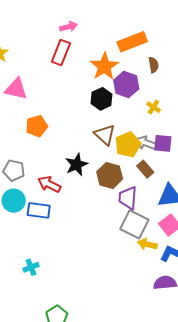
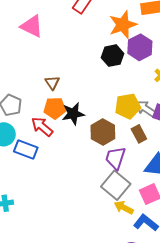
orange pentagon: (37, 126) -> (55, 108), moved
brown triangle: (105, 135) -> (52, 83), moved, size x0.7

